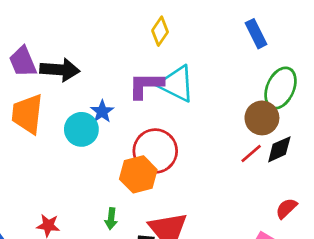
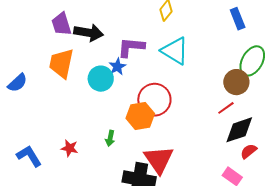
purple L-shape: (146, 85) -> (131, 47), moved
black diamond: (279, 149) -> (239, 130), moved, size x1.4
green arrow: (111, 219) -> (110, 138), moved

